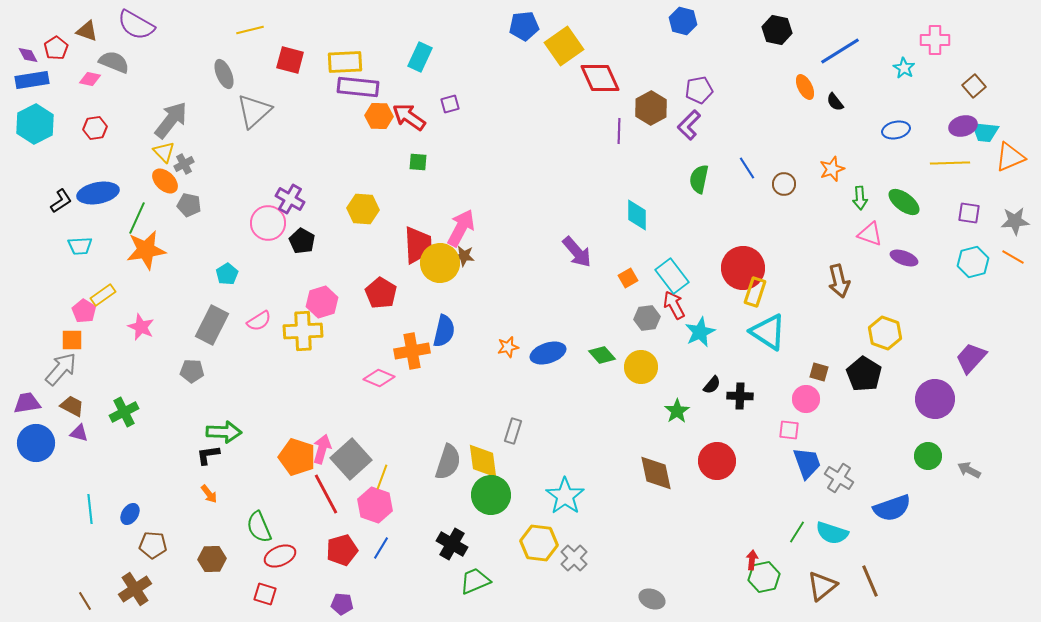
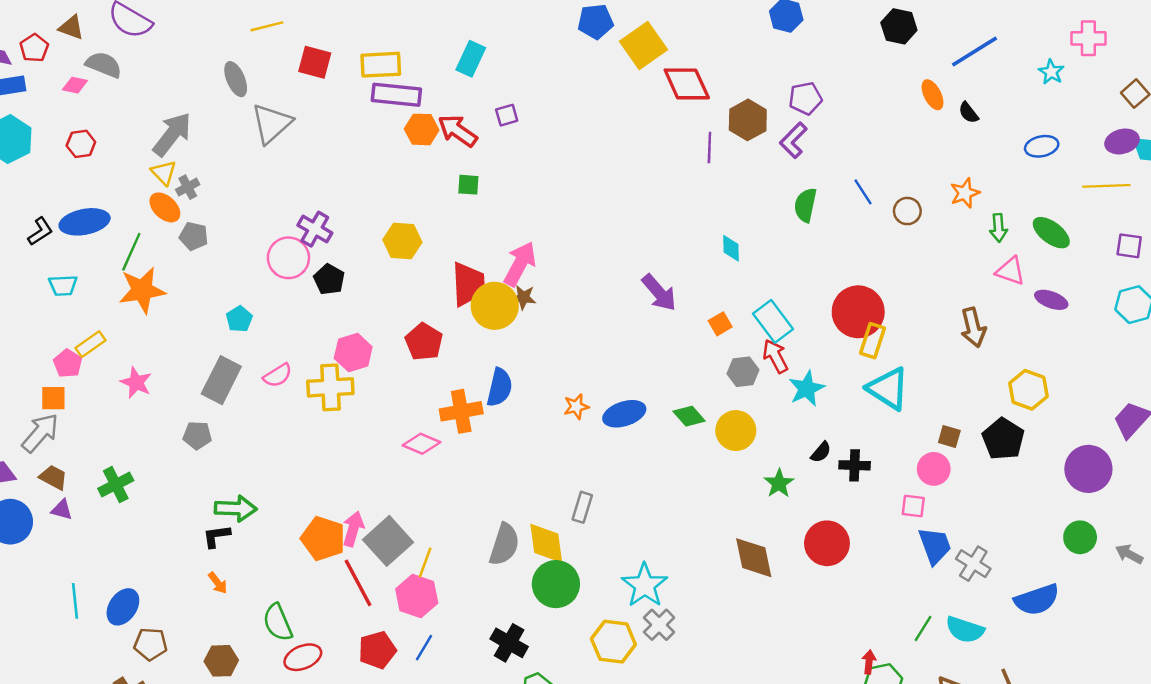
cyan diamond: (637, 215) -> (731, 248), size x0.7
blue ellipse: (130, 514) -> (123, 607), size x1.4
gray cross: (574, 558) -> (659, 625), moved

